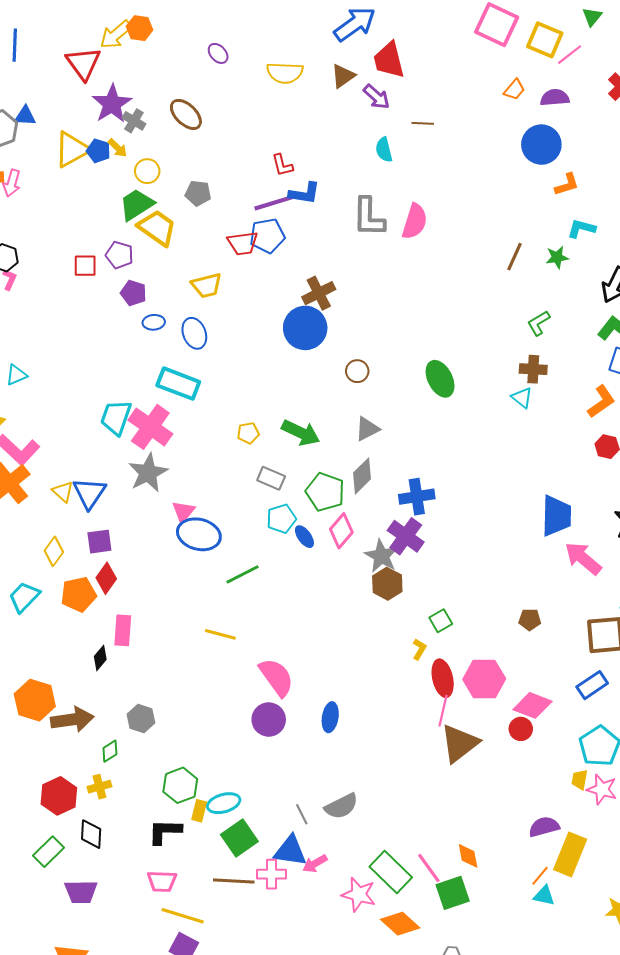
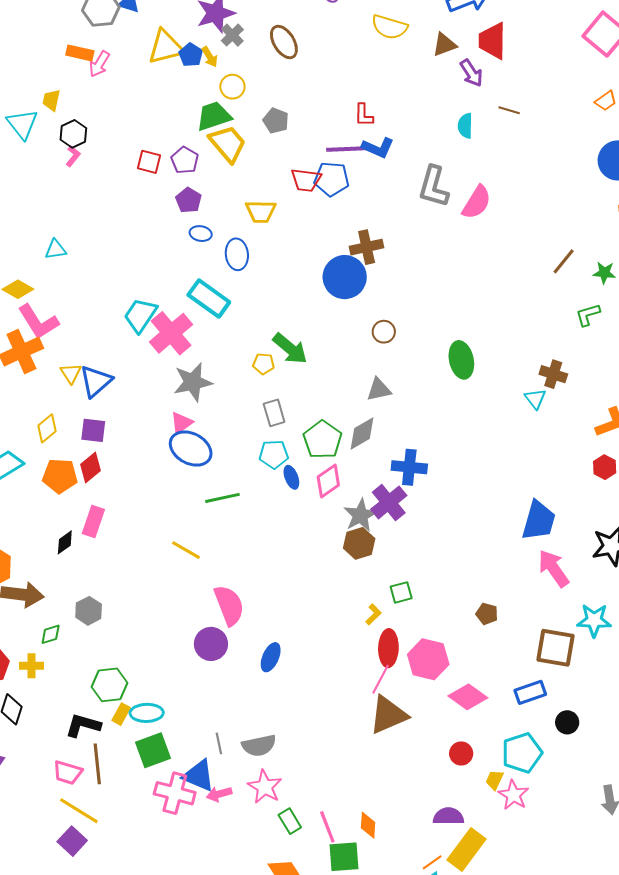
green L-shape: (539, 323) -> (588, 315), moved
green arrow: (301, 433) -> (290, 349), moved
gray star: (148, 473) -> (193, 382), moved
gray rectangle: (271, 478) -> (274, 413), turned 36
red circle: (521, 729) -> (461, 754), moved
green rectangle: (391, 872) -> (290, 821), size x0.6
pink cross: (271, 874) -> (175, 793), size x1.4
brown line: (234, 881) -> (97, 764), moved, turned 66
pink star: (359, 894) -> (265, 787), moved

